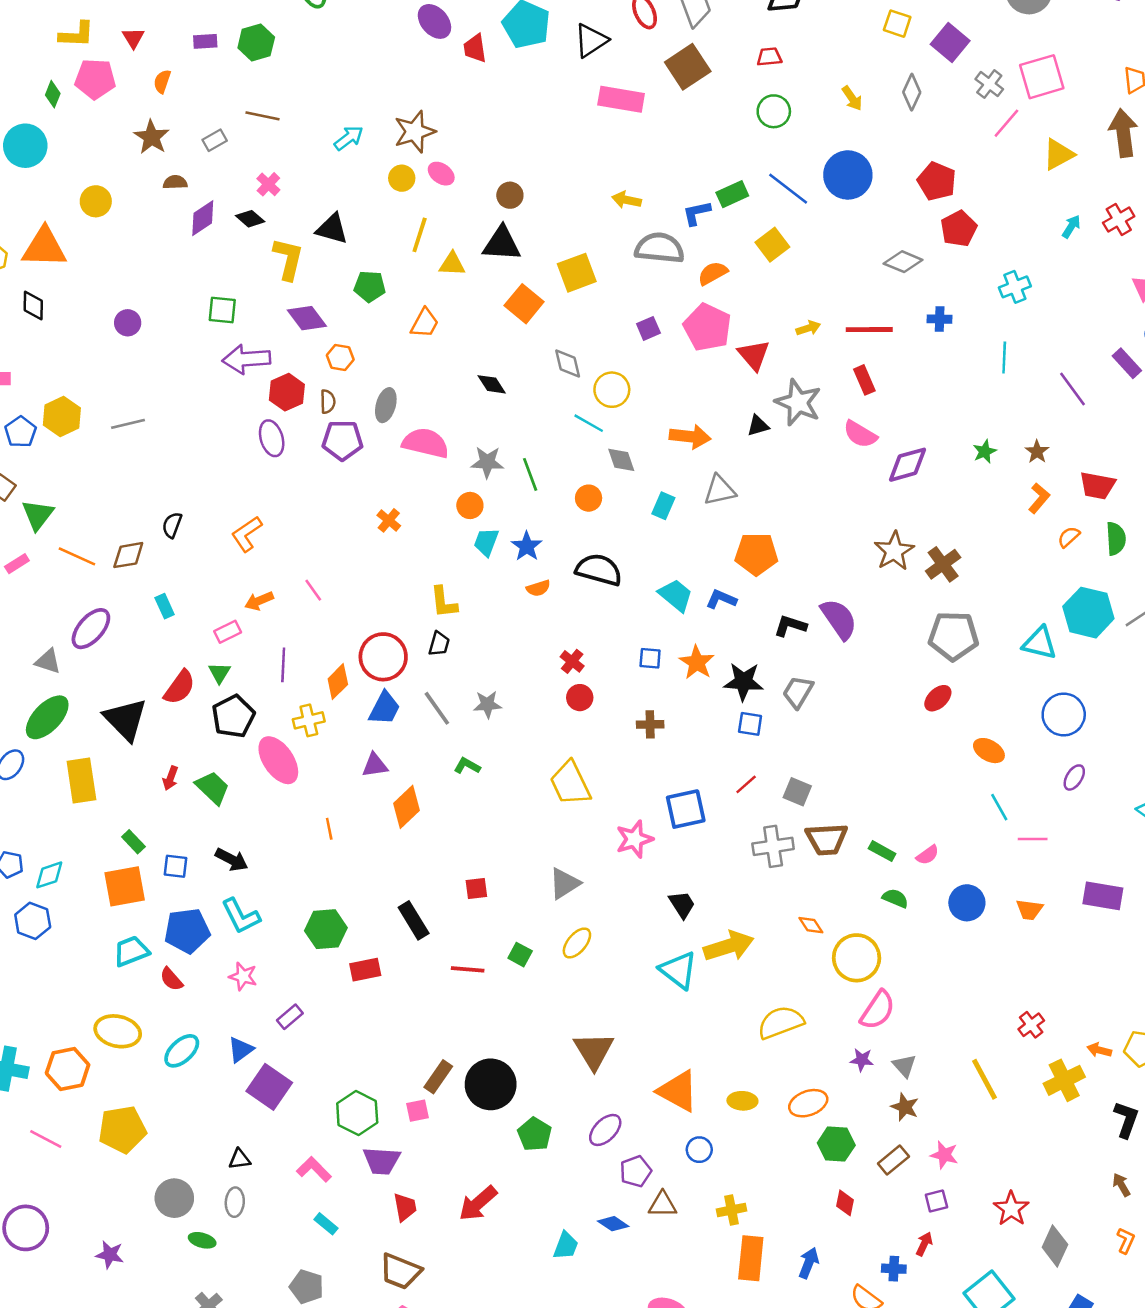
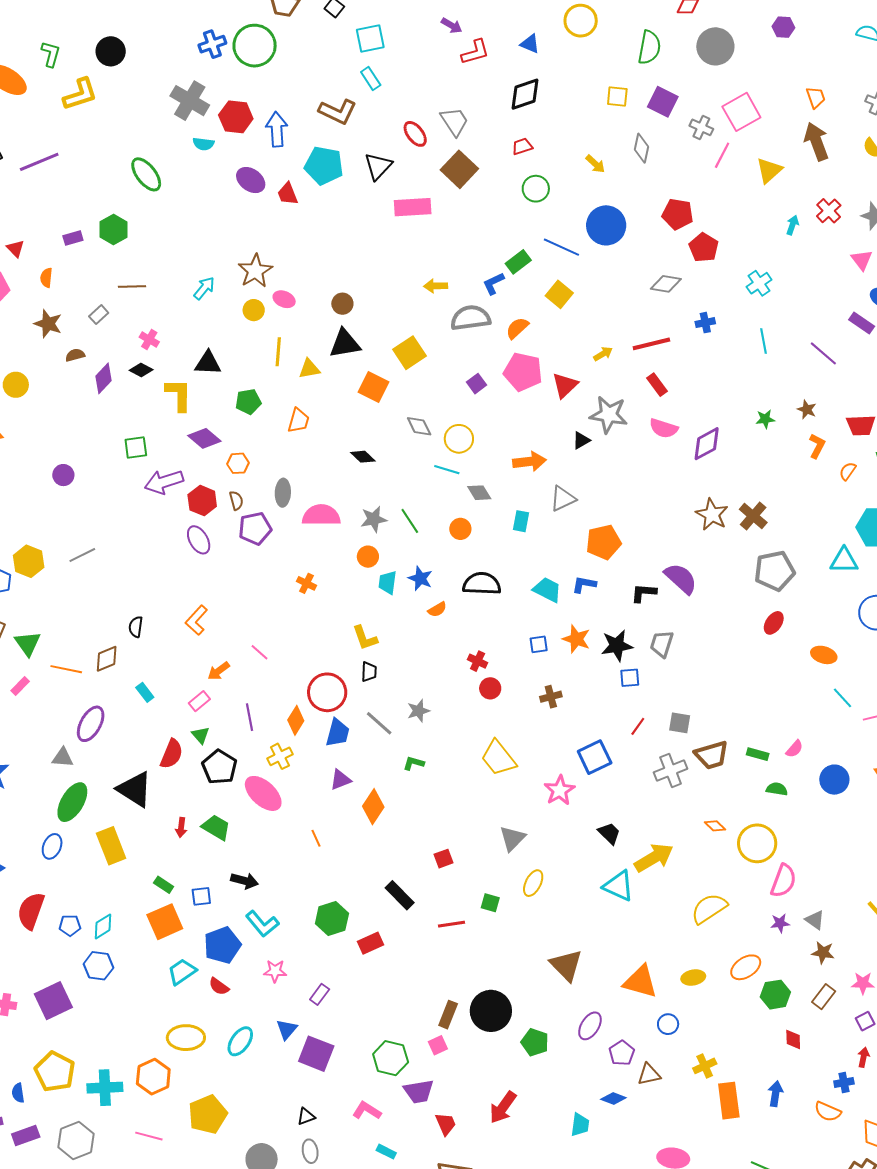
red triangle: (754, 355) -> (565, 385), turned 40
green star: (985, 451) -> (765, 419), turned 30

